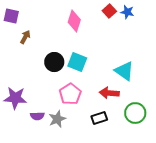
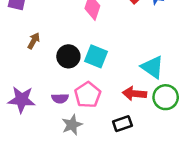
brown arrow: (25, 37) -> (34, 41), moved
green circle: (135, 113) -> (166, 97), moved
purple semicircle: (37, 116) -> (60, 98), moved

